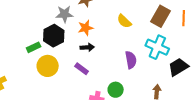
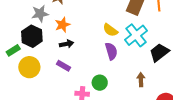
yellow semicircle: (124, 21) -> (110, 30), moved
cyan cross: (157, 47) -> (136, 35), turned 35

